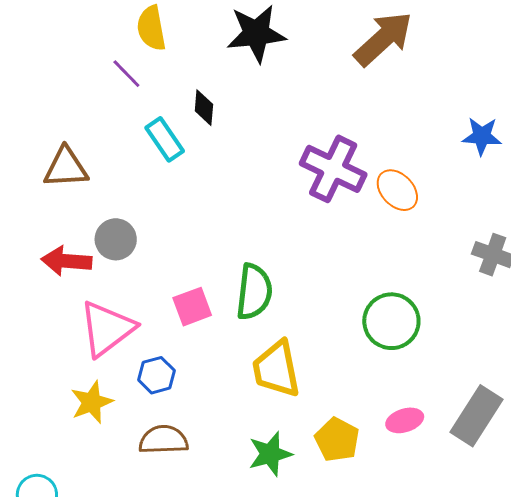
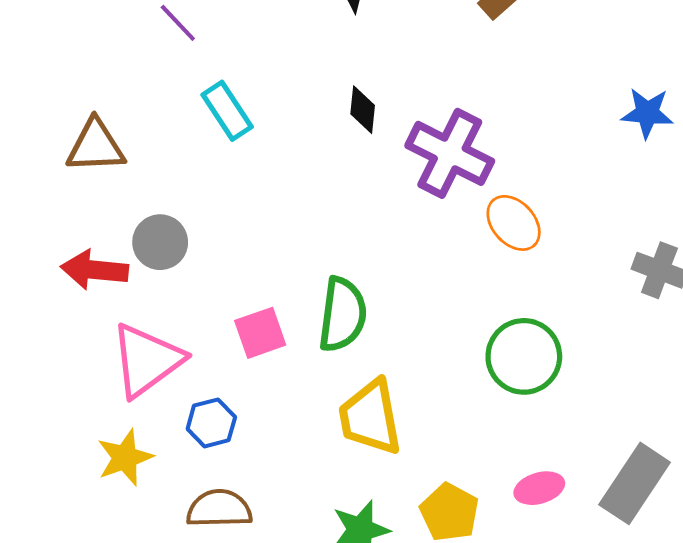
black diamond: (204, 108) -> (363, 110), moved
orange ellipse: (397, 190) -> (514, 223), moved

